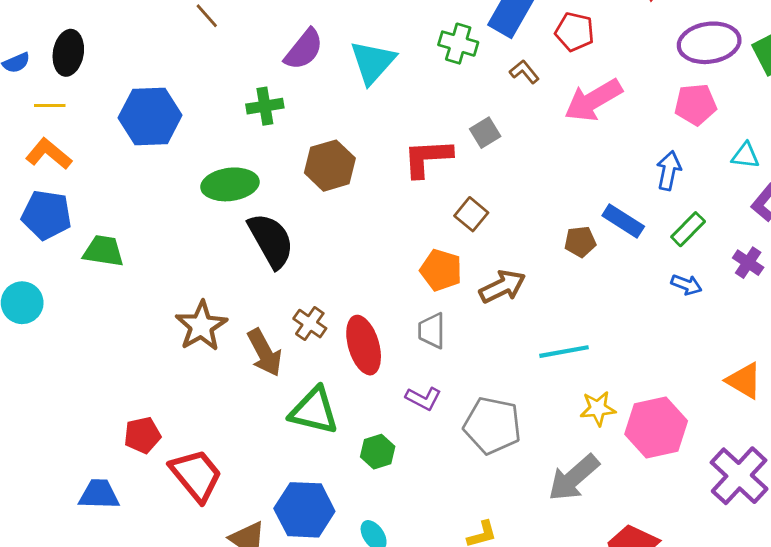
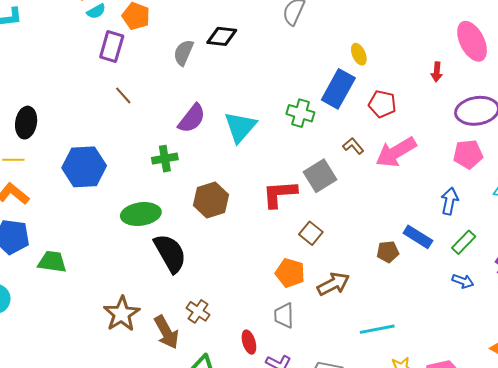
brown L-shape: (524, 72) -> (353, 146), moved
gray square: (485, 133) -> (320, 176), size x1.5
red ellipse: (364, 345) -> (249, 342), moved, size x0.6

